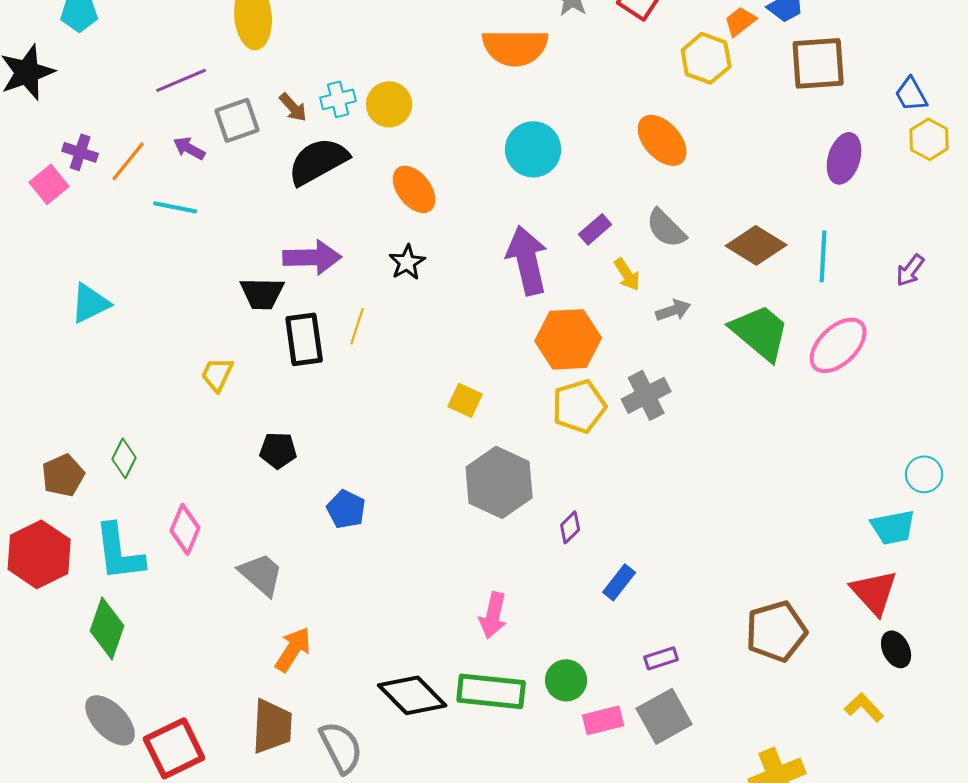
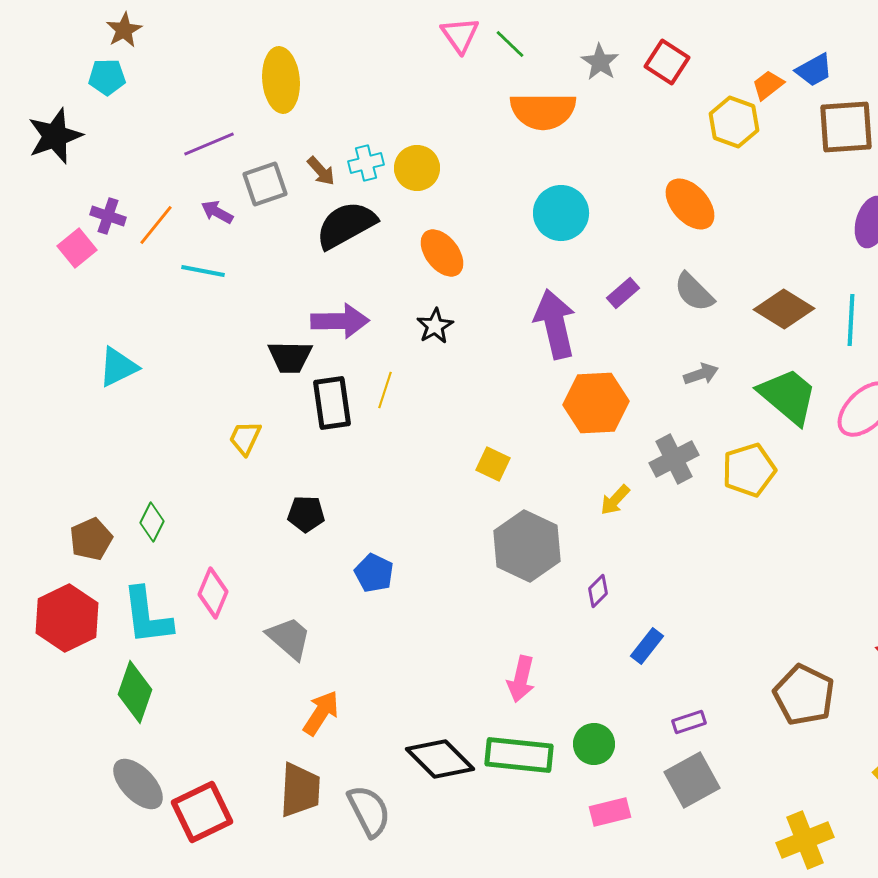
yellow arrow: (627, 274) -> (615, 500), moved, turned 76
yellow pentagon: (579, 406) -> (749, 470), moved
brown pentagon: (776, 631) -> (804, 695), turned -30
pink rectangle: (603, 720) -> (610, 812), moved

